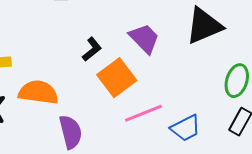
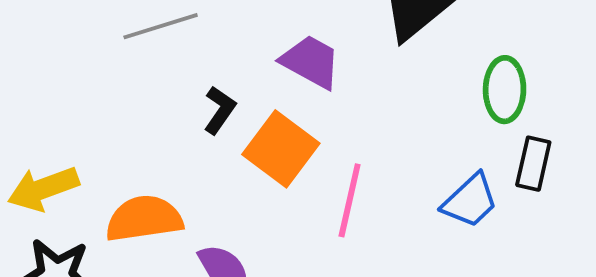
pink line: (143, 113) -> (350, 200), turned -39
blue trapezoid: (186, 128) -> (470, 201), moved

